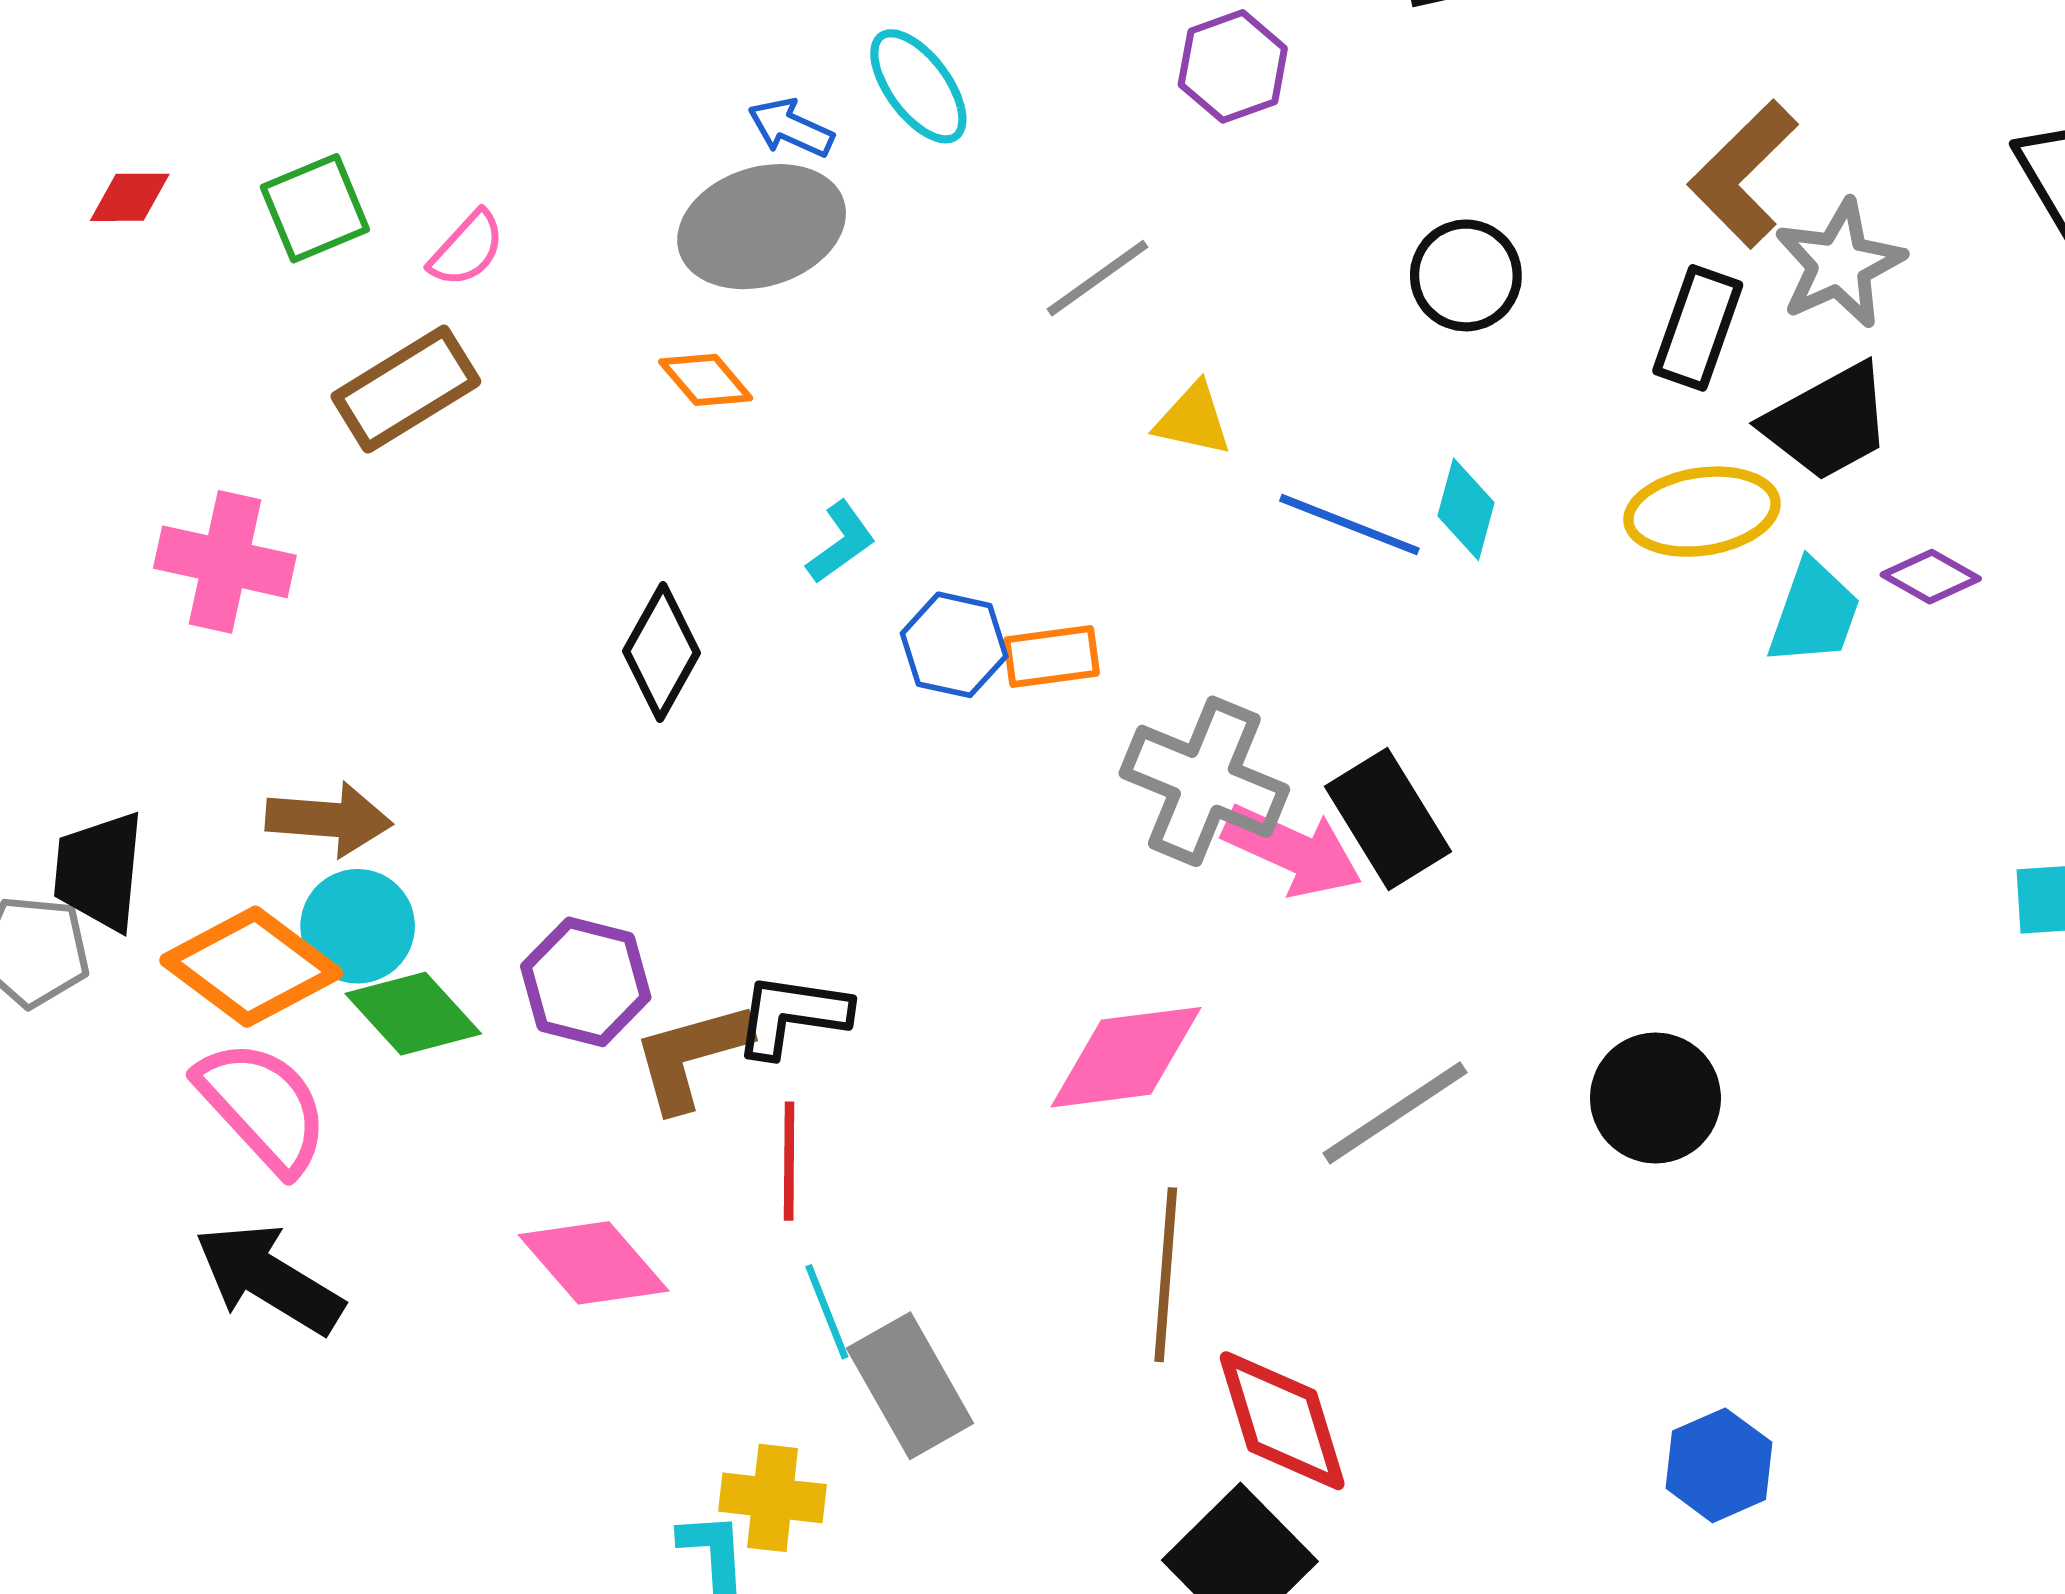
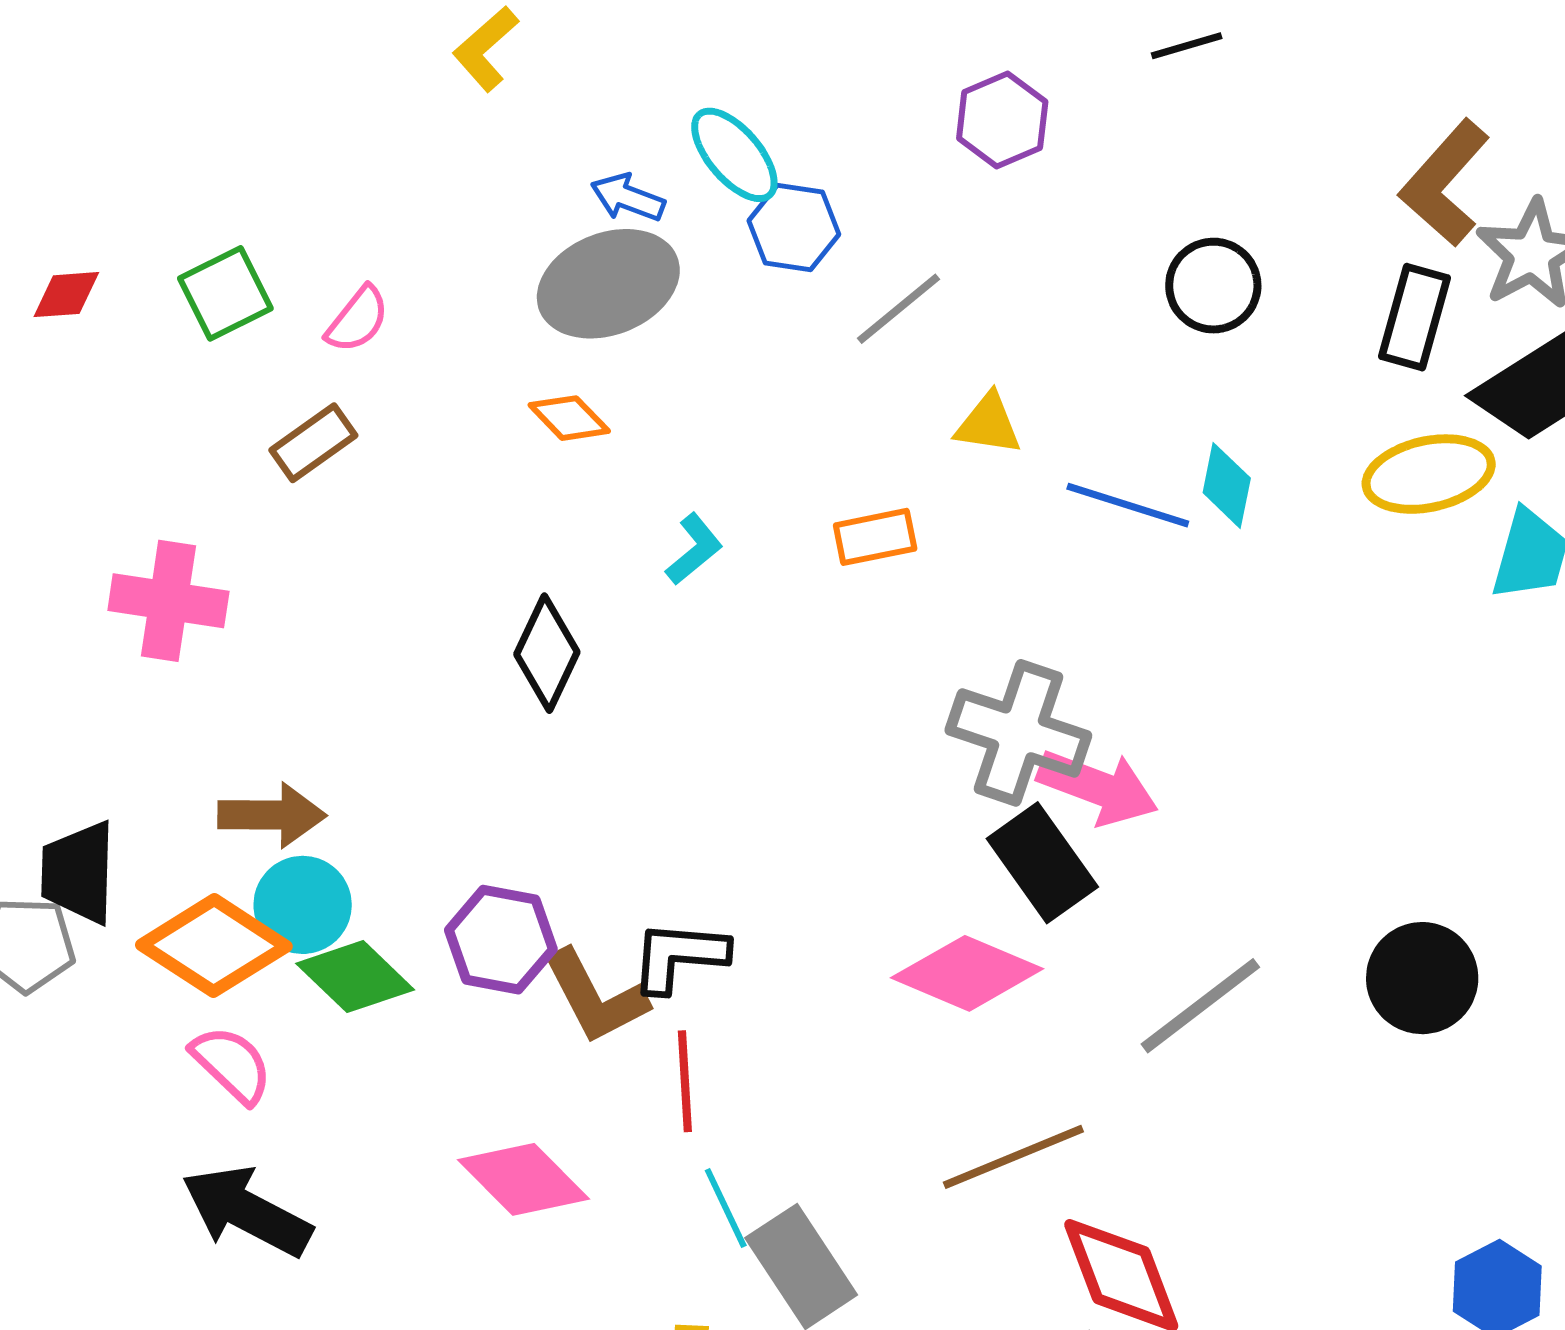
brown rectangle: (406, 389) -> (313, 443), size x0.7
blue hexagon: (954, 645) -> (794, 227), moved
orange rectangle: (1052, 656) -> (875, 537), moved
black rectangle: (1388, 819) -> (1042, 863), moved
brown L-shape: (691, 1056) -> (595, 997), turned -98
pink diamond: (1126, 1057) -> (967, 973), turned 34
pink semicircle: (263, 1106) -> (232, 1064), size x0.7
brown line: (1166, 1275) -> (1013, 1157), turned 67

